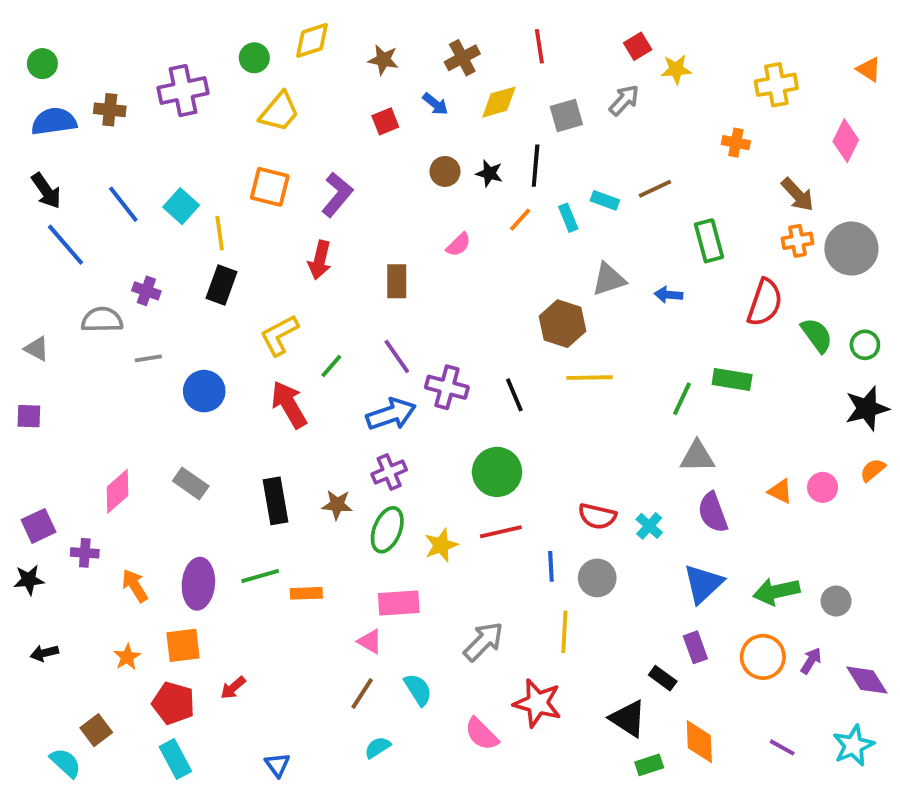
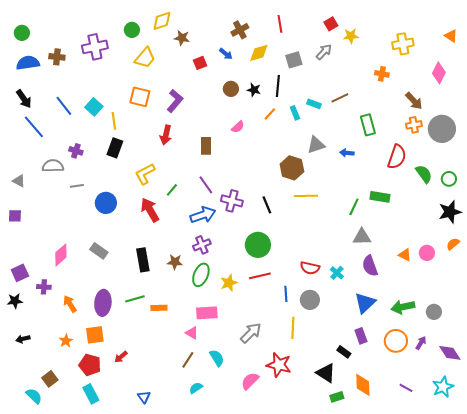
brown star: (383, 60) -> (182, 38), moved
pink semicircle: (482, 734) -> (250, 381), turned 90

